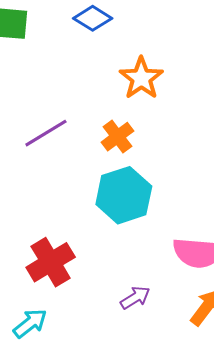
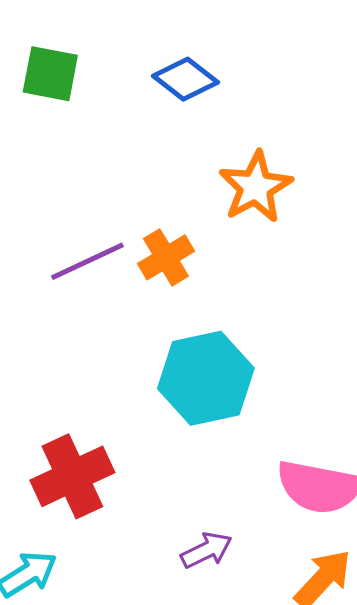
orange cross: (118, 137) -> (166, 257), moved

